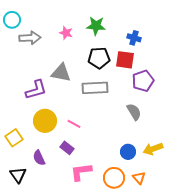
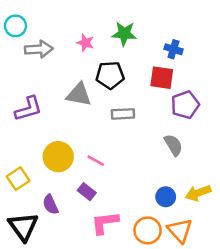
black pentagon: (99, 58) -> (110, 75), moved
gray rectangle: (95, 88) -> (123, 114), size x0.7
purple L-shape: (36, 90) -> (28, 109), moved
black triangle: (18, 175) -> (23, 227), size x1.4
orange triangle: (139, 178) -> (180, 230), size x1.5

